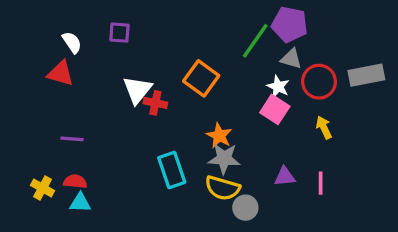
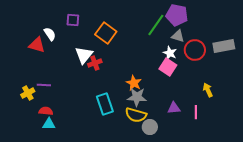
white semicircle: (72, 42) -> (50, 34), moved
orange square: (201, 78) -> (106, 33), moved
red cross: (155, 103) -> (95, 63), turned -32
yellow arrow: (324, 127) -> (208, 90), moved
yellow cross: (43, 188) -> (28, 93), moved, turned 32

